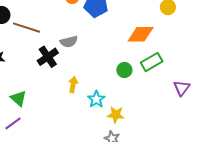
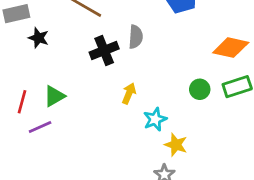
gray semicircle: (69, 42) -> (136, 37), turned -84
green triangle: (18, 98) -> (54, 96), turned 36

